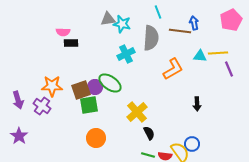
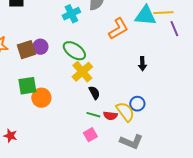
cyan triangle: (200, 56) -> (145, 16), size x1.6
green ellipse: (110, 83) -> (74, 51), moved
green square: (89, 105) -> (27, 86), moved

